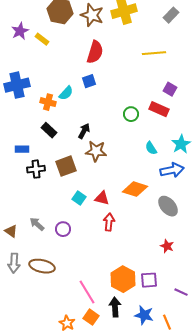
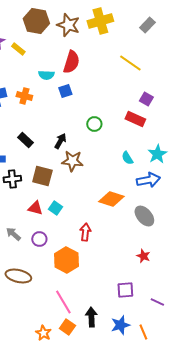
yellow line: (154, 53) -> (130, 63), turned 40
cyan semicircle: (66, 93) -> (46, 75), moved, turned 49
orange cross: (48, 102) -> (24, 96), moved
green circle: (131, 114) -> (94, 124), moved
brown square: (66, 166) -> (42, 176), turned 35
red triangle: (102, 198) -> (35, 208), moved
orange hexagon: (123, 279) -> (66, 260), moved
blue star: (144, 315) -> (120, 325), turned -30

